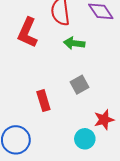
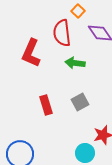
red rectangle: (43, 101) -> (46, 105), moved

